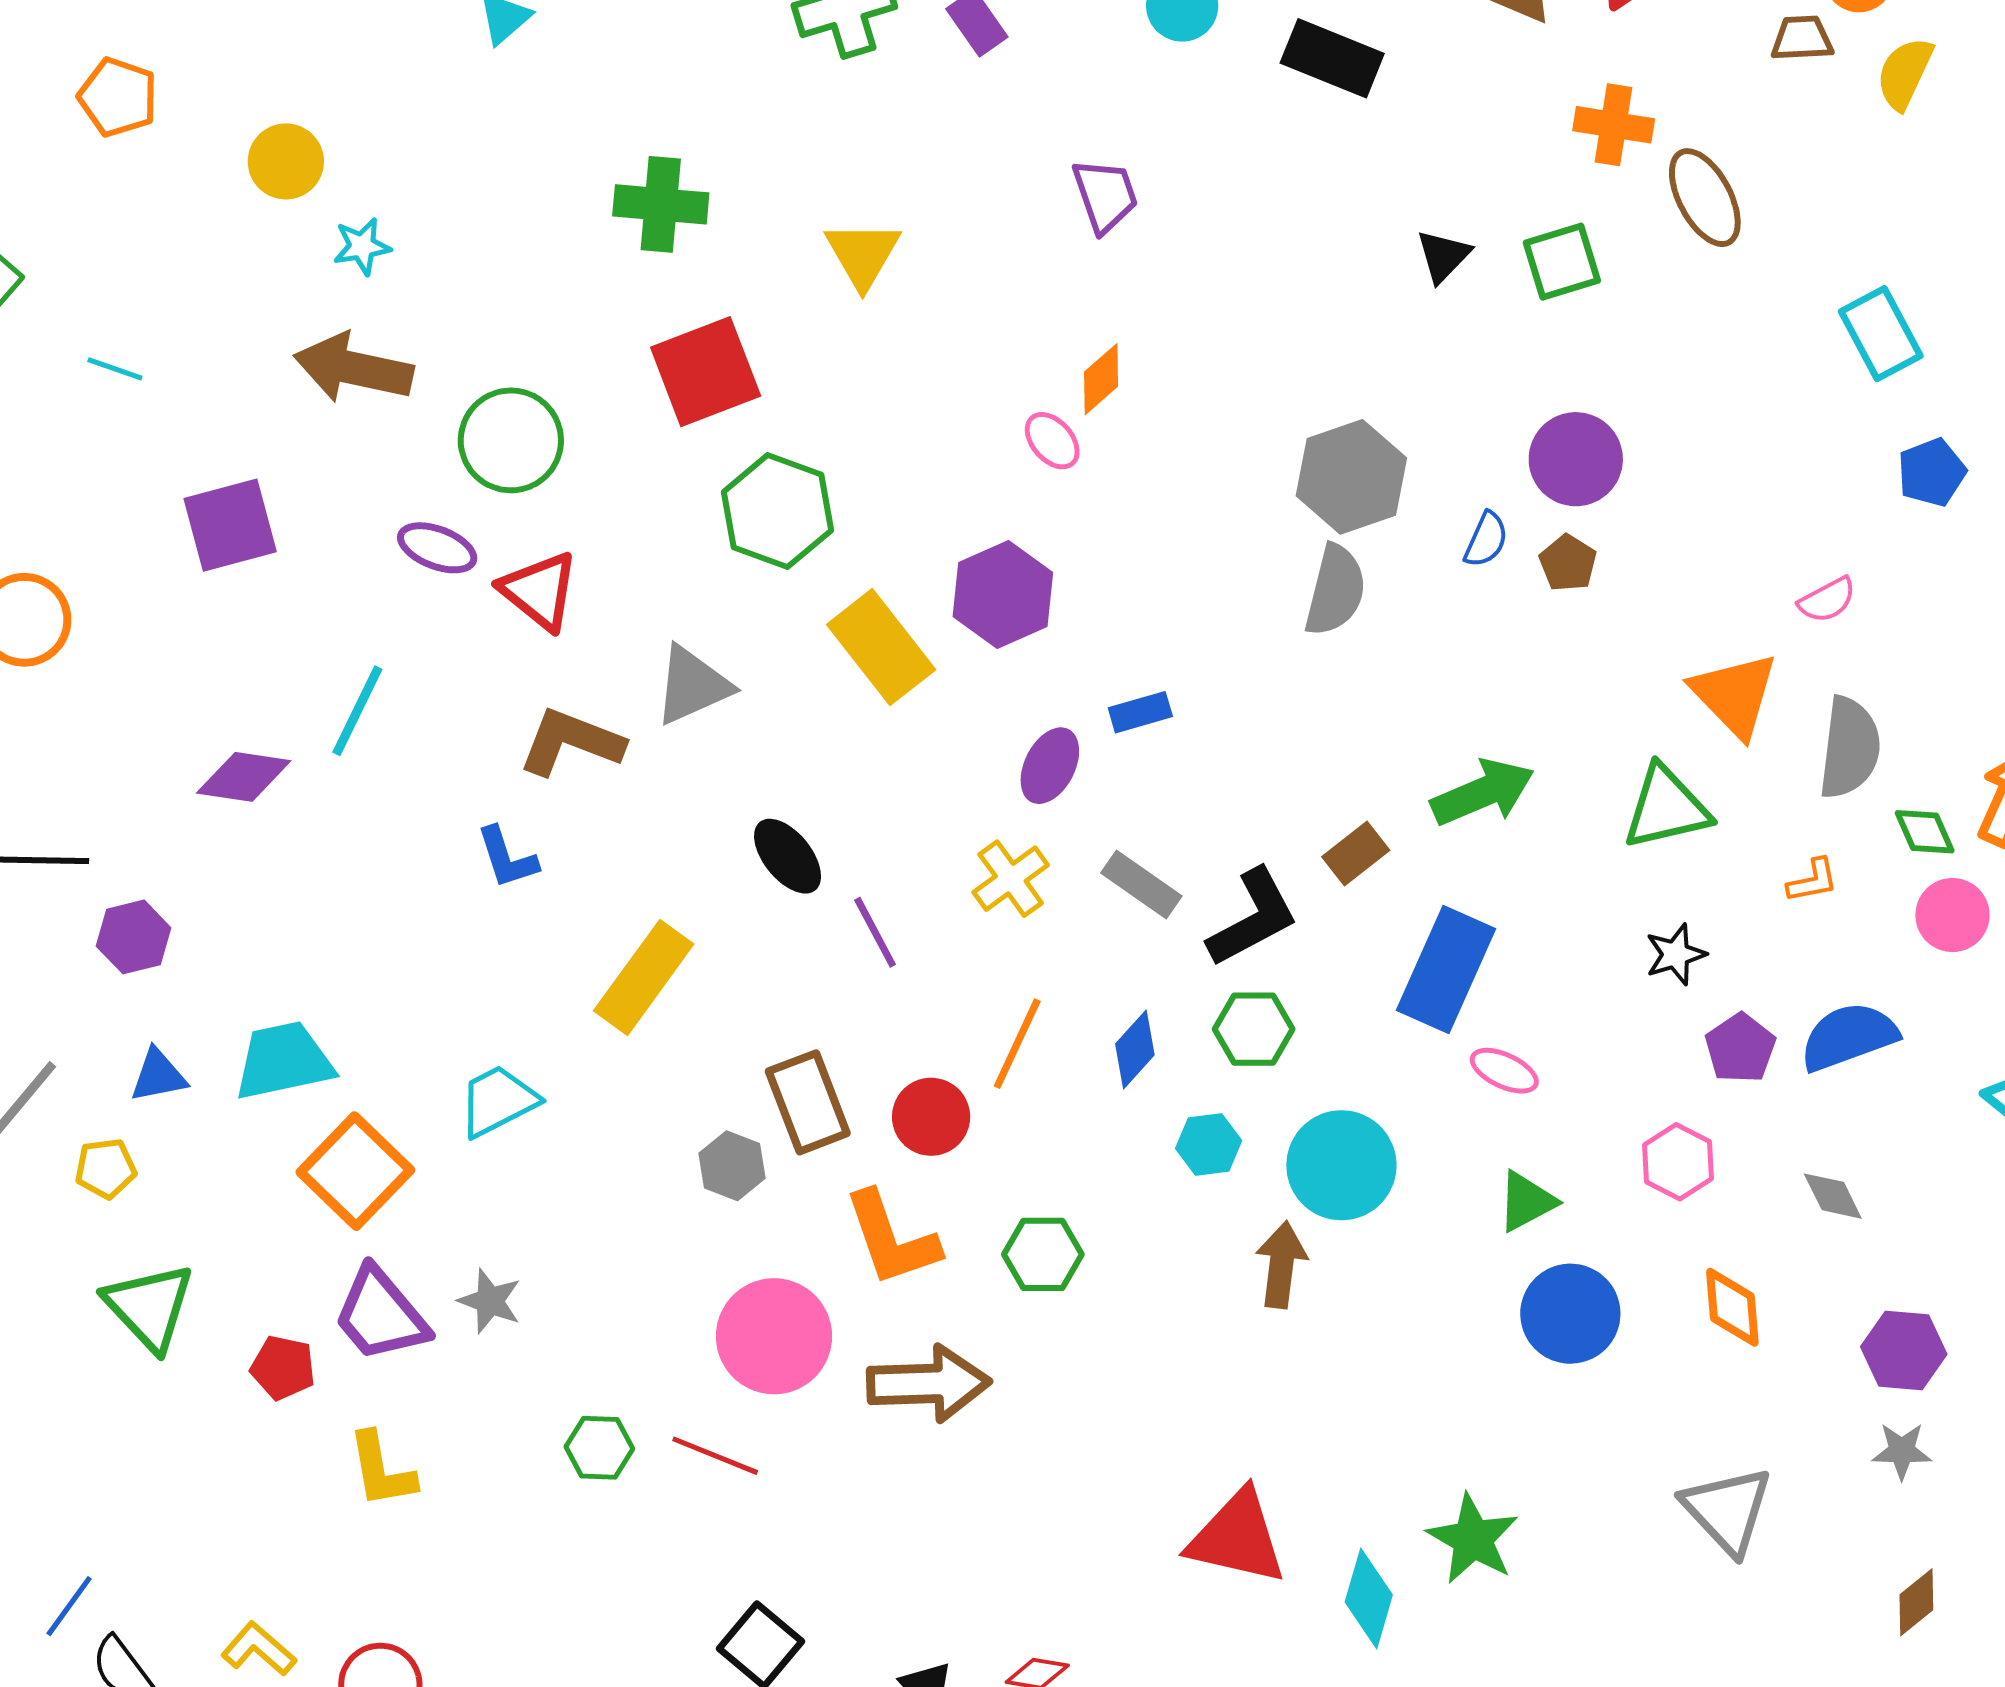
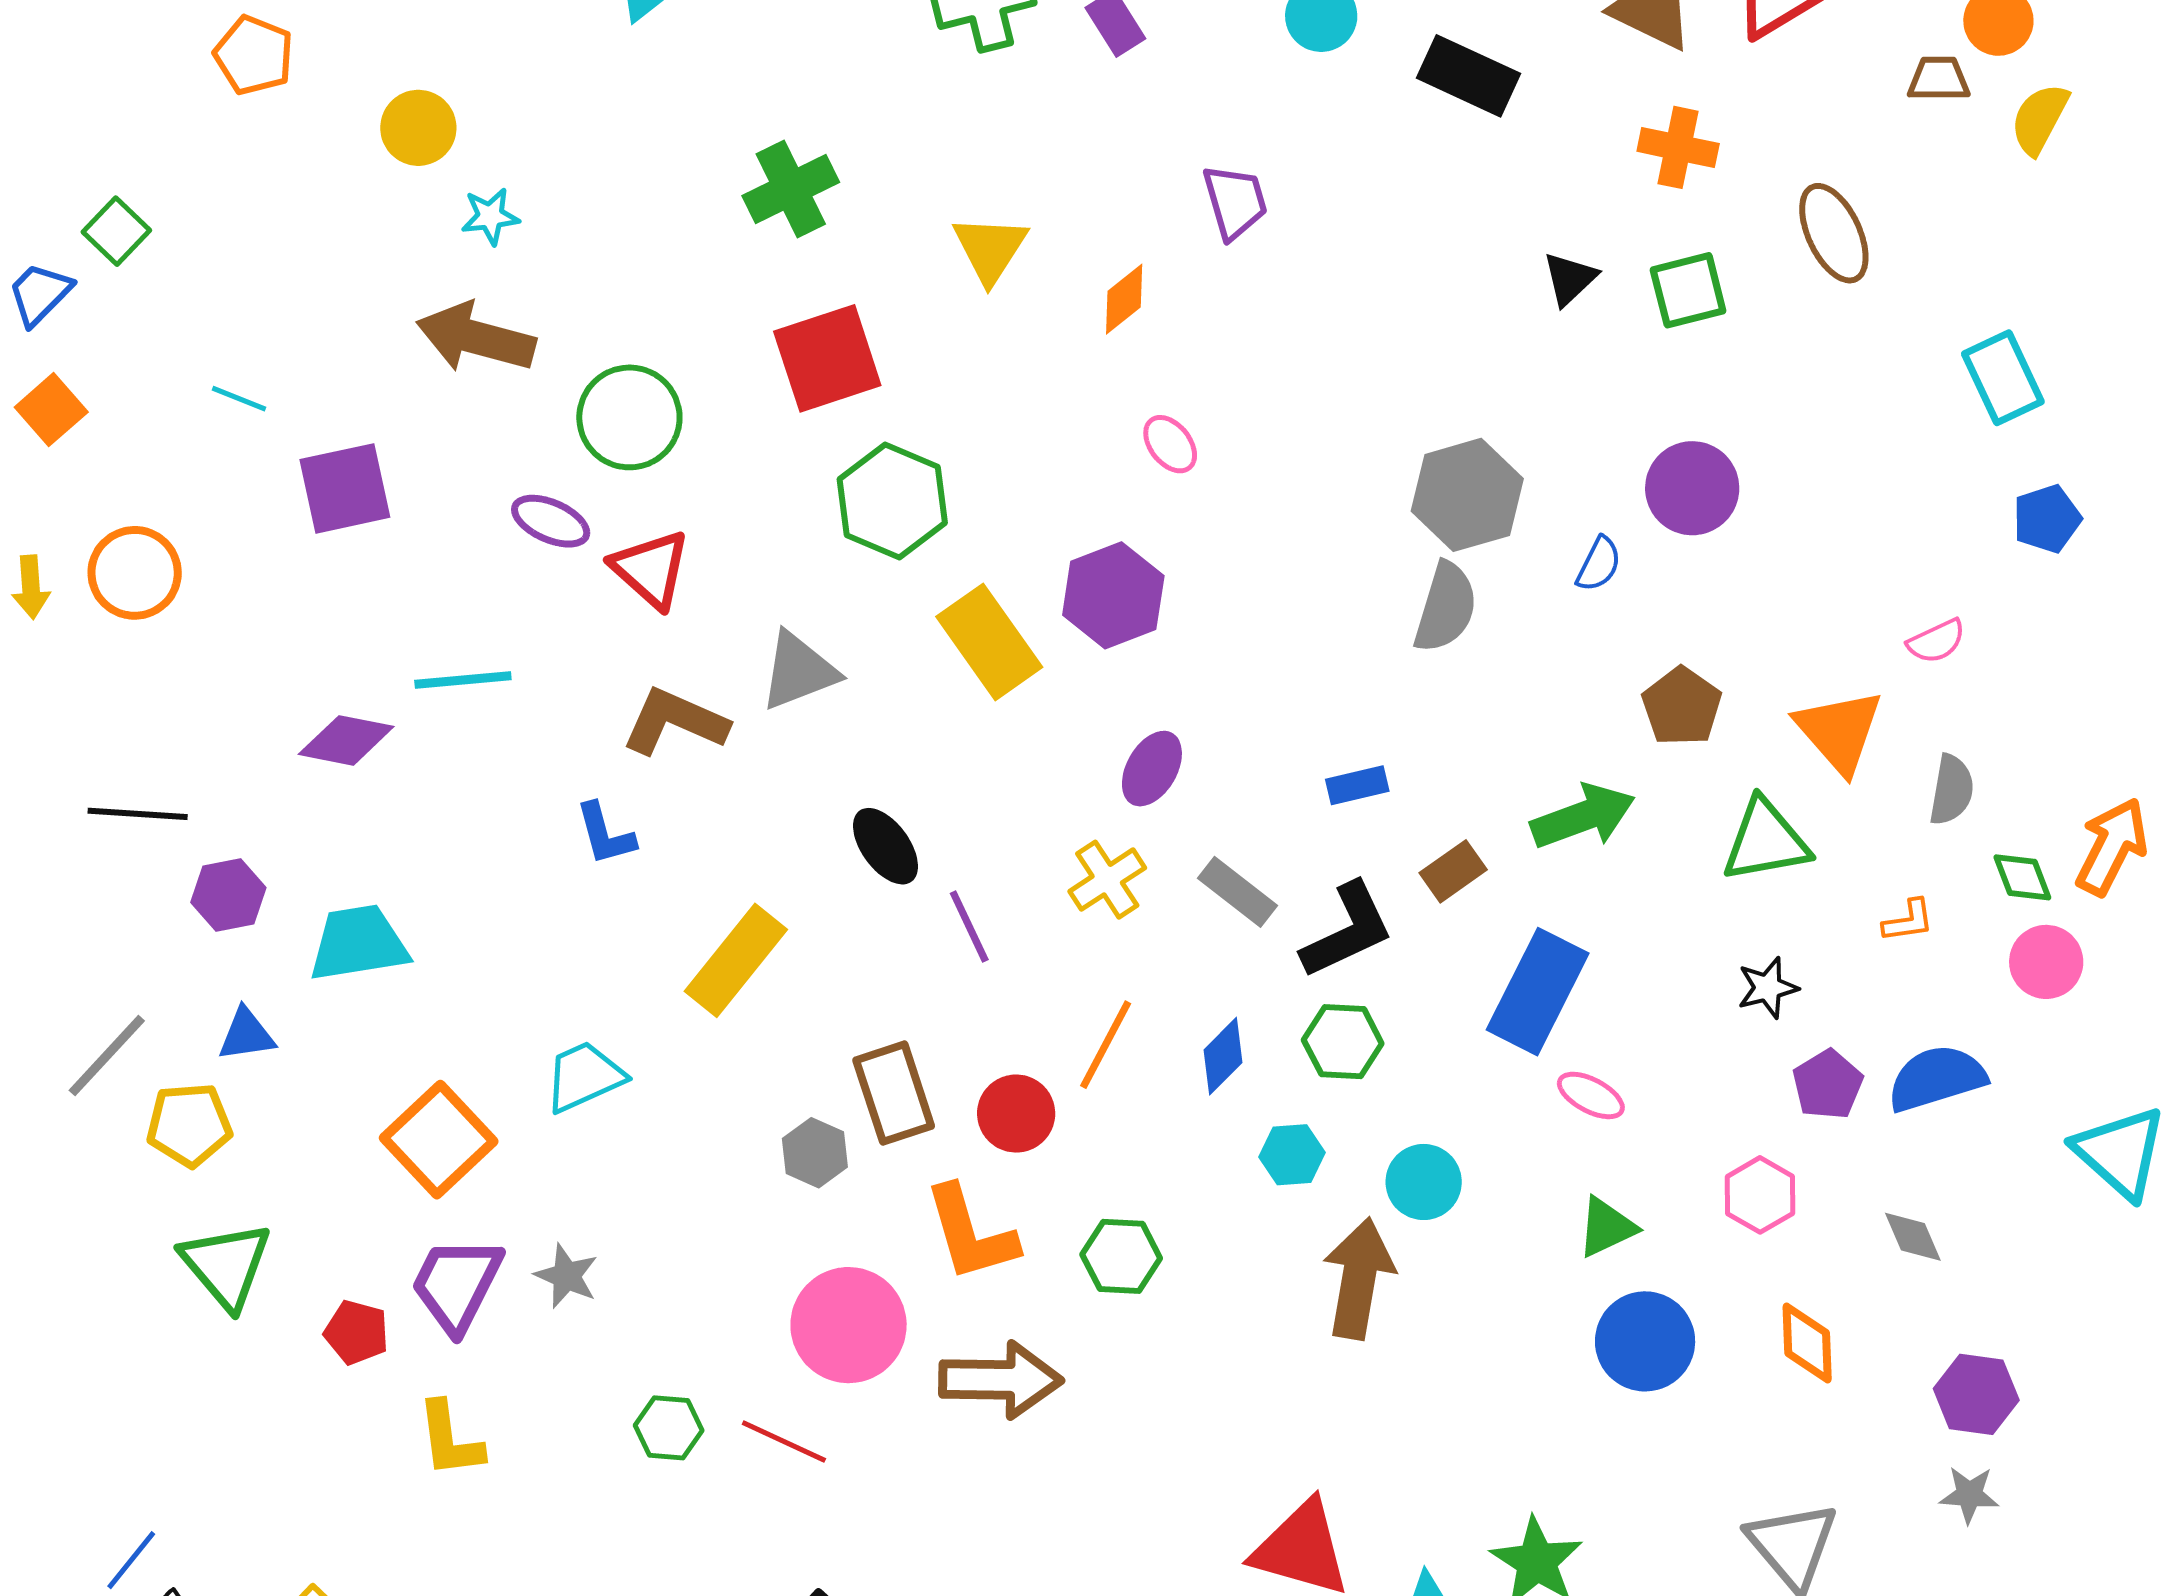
orange cross: (1614, 125) -> (1678, 147), moved
green cross: (661, 204) -> (791, 189), turned -34
cyan line: (115, 369) -> (239, 399), moved
orange diamond: (1101, 379) -> (1124, 299), moved
brown pentagon: (1568, 563) -> (1682, 706), moved, size x1.4
cyan line: (357, 711) -> (463, 680), turned 56
blue rectangle: (1140, 712) -> (1357, 785), moved
gray semicircle: (1850, 748) -> (1952, 790), size x0.7
cyan trapezoid: (284, 1061) -> (358, 943), moved
cyan circle: (1341, 1165) -> (1424, 1182), size x0.7
yellow pentagon: (106, 1168) -> (189, 1125), size x1.4
brown arrow: (1281, 1265) -> (1359, 1278), size x1.4
purple trapezoid: (381, 1315) -> (457, 1284), turned 64

